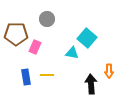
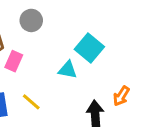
orange arrow: (109, 71) -> (121, 96), turned 32
yellow line: (47, 75) -> (31, 102), turned 40

